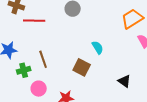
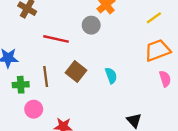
red line: (34, 21) -> (56, 39), moved
brown square: (82, 67) -> (76, 72), moved

